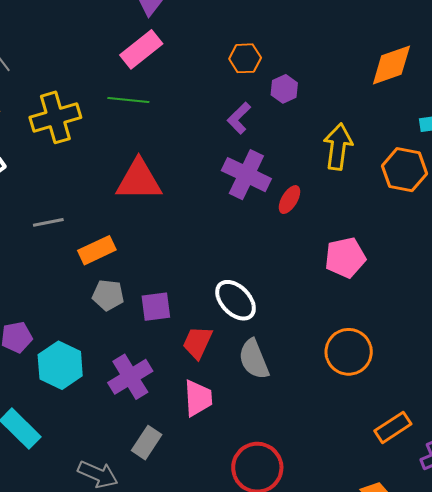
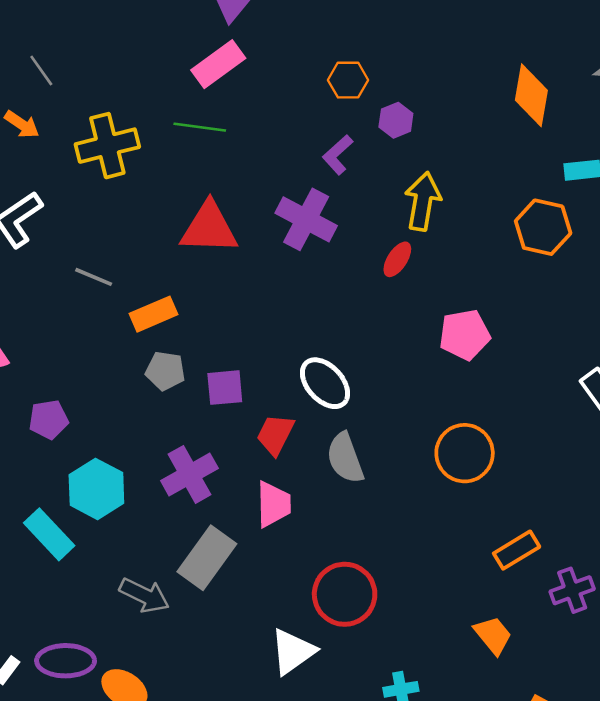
orange diamond: (391, 65) -> (531, 95), turned -63
yellow arrow: (338, 147) -> (423, 201), moved
purple cross: (246, 175) -> (306, 219), moved
gray line: (48, 222) -> (94, 277), turned 32
cyan hexagon: (60, 365) -> (96, 489), moved
gray rectangle: (147, 443) -> (207, 558), size x1.5

